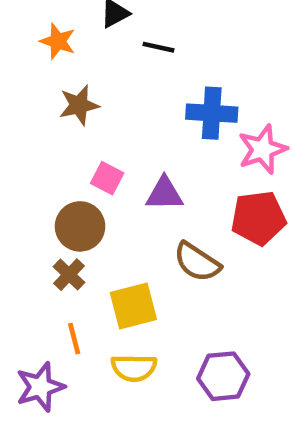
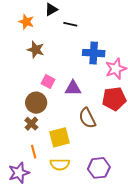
brown star: (79, 105) -> (36, 50), turned 30
brown semicircle: (197, 262) -> (87, 118), turned 30

